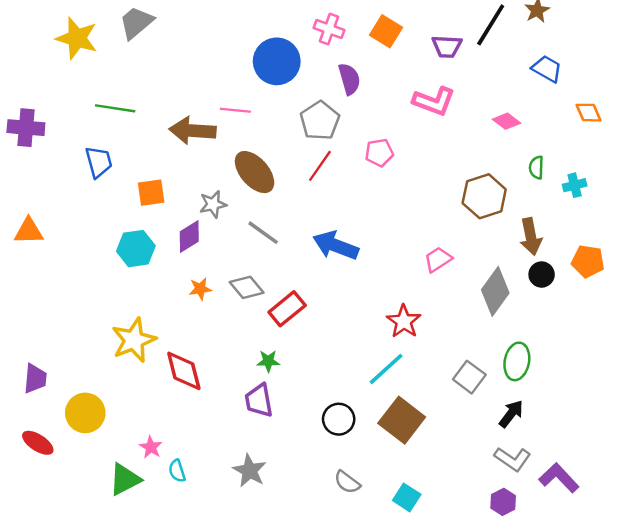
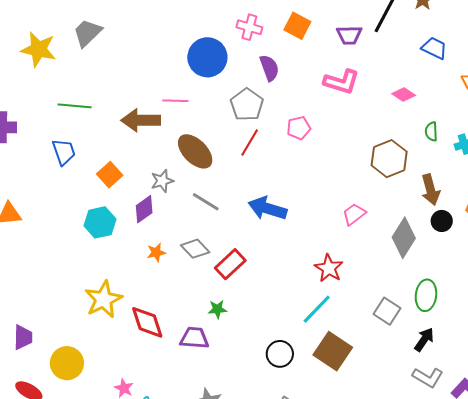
orange square: (151, 193) -> (110, 175), turned -30
purple trapezoid: (259, 400) -> (194, 338), moved, turned 108

